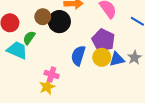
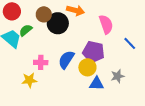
purple pentagon: (103, 40) -> (93, 52), turned -30
blue triangle: (117, 59) -> (97, 84), moved
pink cross: (52, 74) -> (41, 62), moved, turned -32

